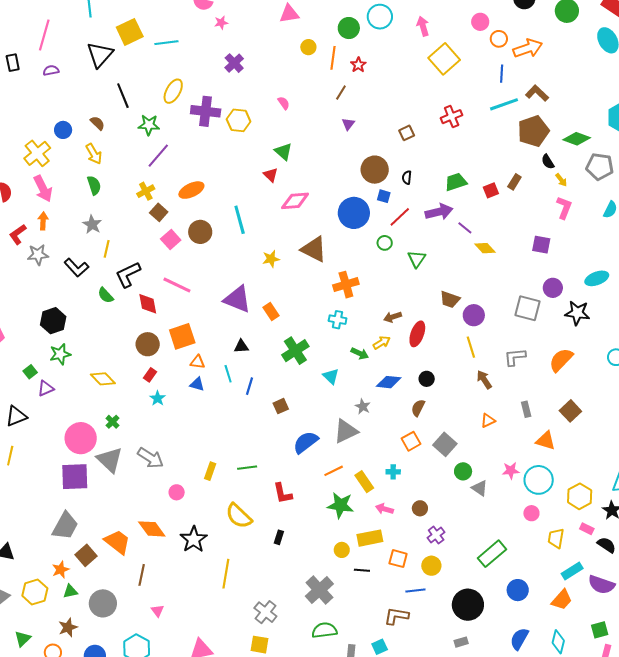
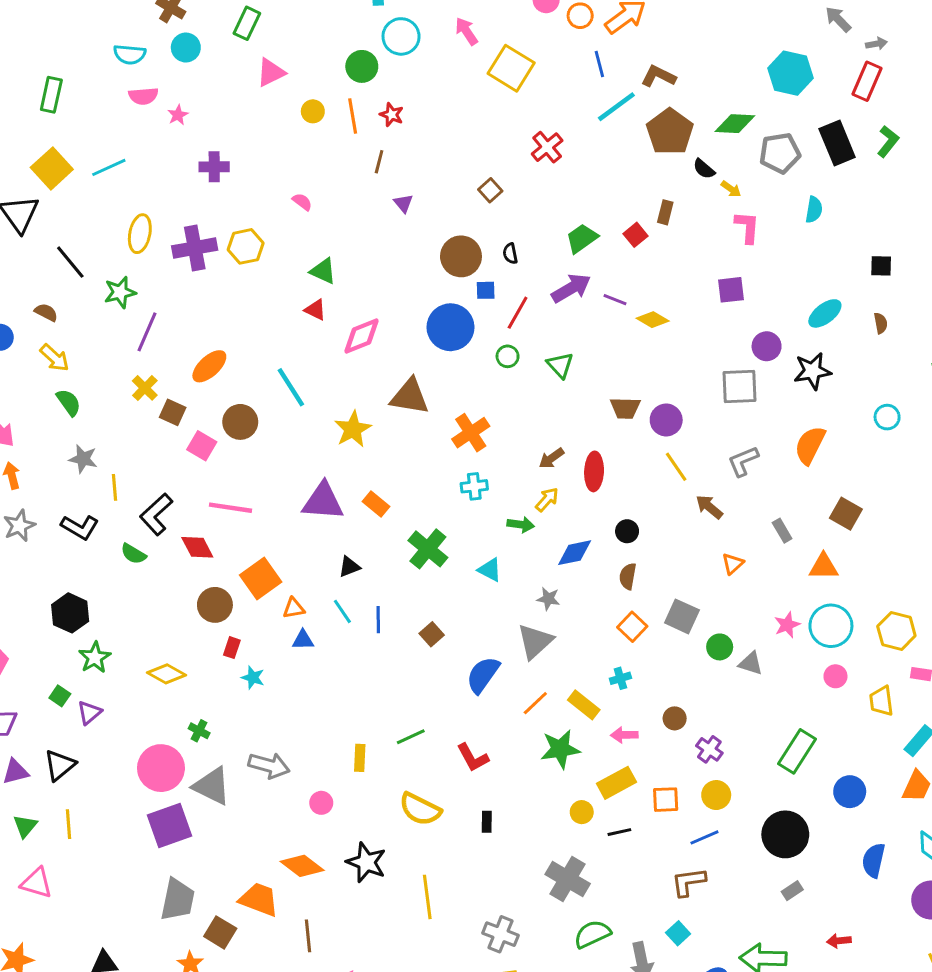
purple cross: (234, 63) -> (214, 167), turned -30
yellow star: (271, 259) -> (353, 429), size x1.4

